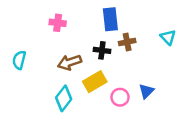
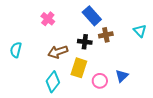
blue rectangle: (110, 19) -> (92, 16), turned -36
pink cross: (58, 23) -> (48, 19), turned 32
yellow rectangle: (95, 82) -> (79, 68), turned -42

